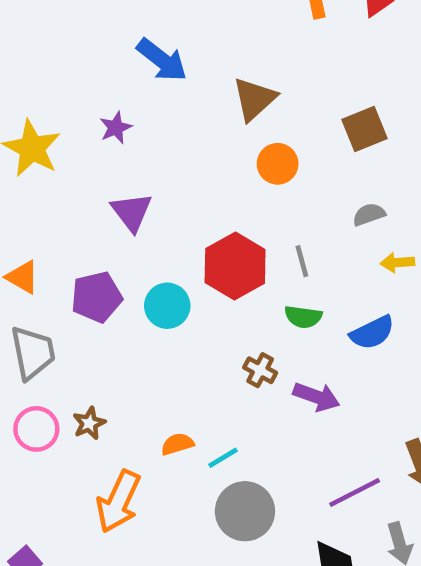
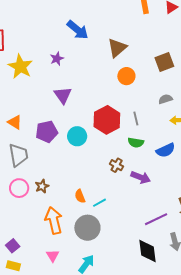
orange semicircle: (177, 444) -> (80, 196), turned -96
orange arrow: (118, 502) -> (54, 220), turned 140
gray circle: (245, 511) -> (87, 228), moved

